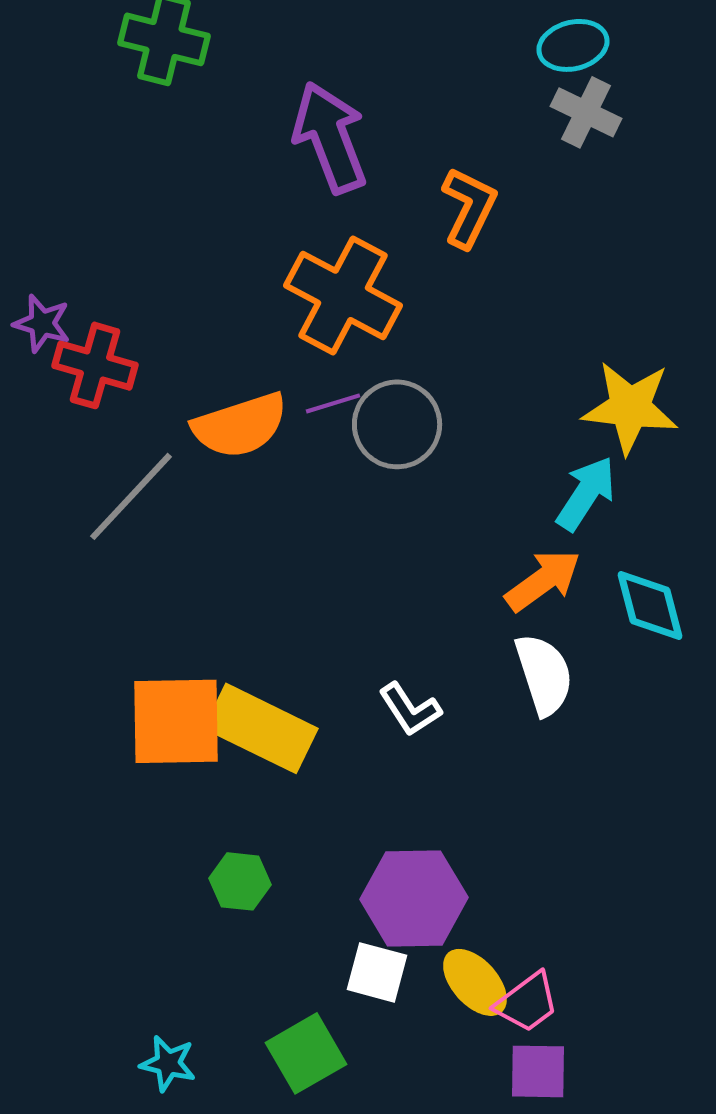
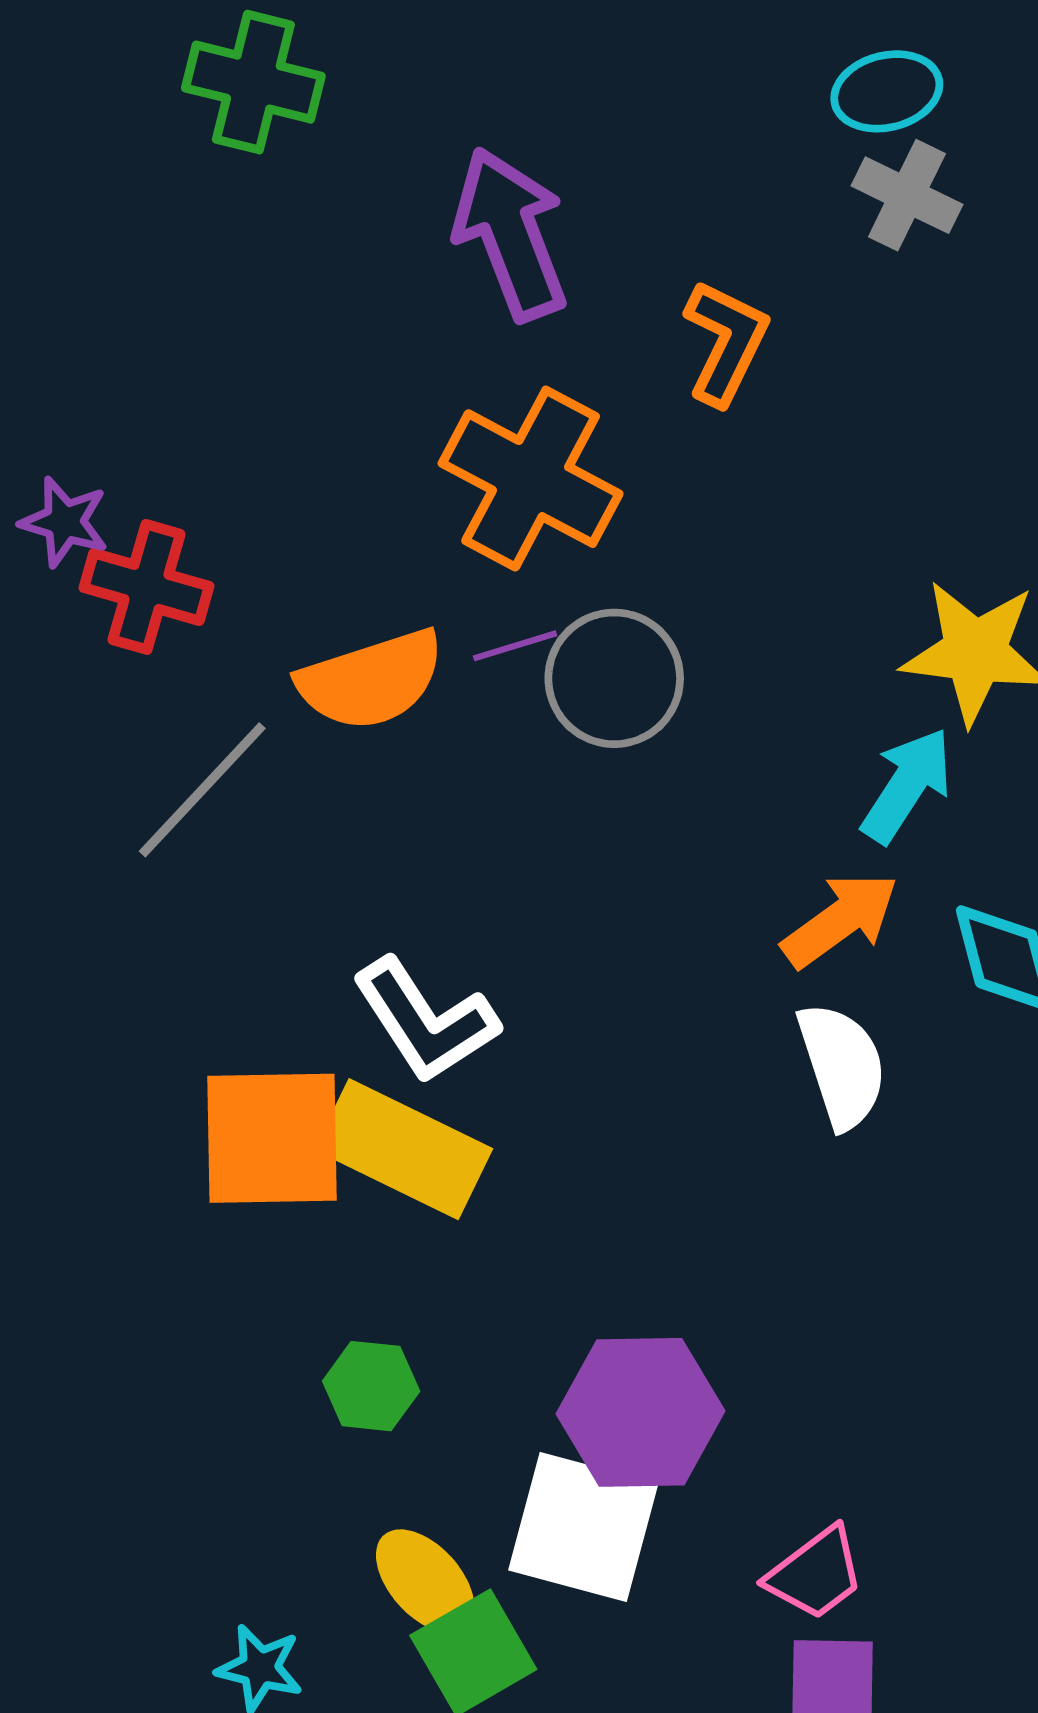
white L-shape: (410, 709) -> (425, 1021), moved, size x1.5
white square: (377, 972) -> (583, 1527), size x1.6
yellow ellipse: (475, 982) -> (425, 1581), moved

